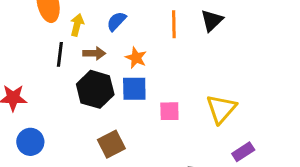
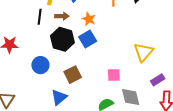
blue square: (134, 89) -> (88, 39), turned -30
pink square: (169, 111) -> (114, 75), moved
blue circle: (30, 142) -> (40, 65), moved

